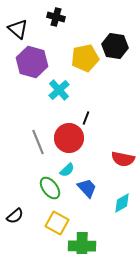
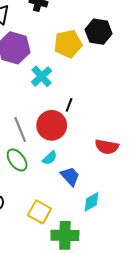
green ellipse: (50, 188) -> (17, 160), moved
cyan diamond: (122, 203) -> (91, 202), moved

